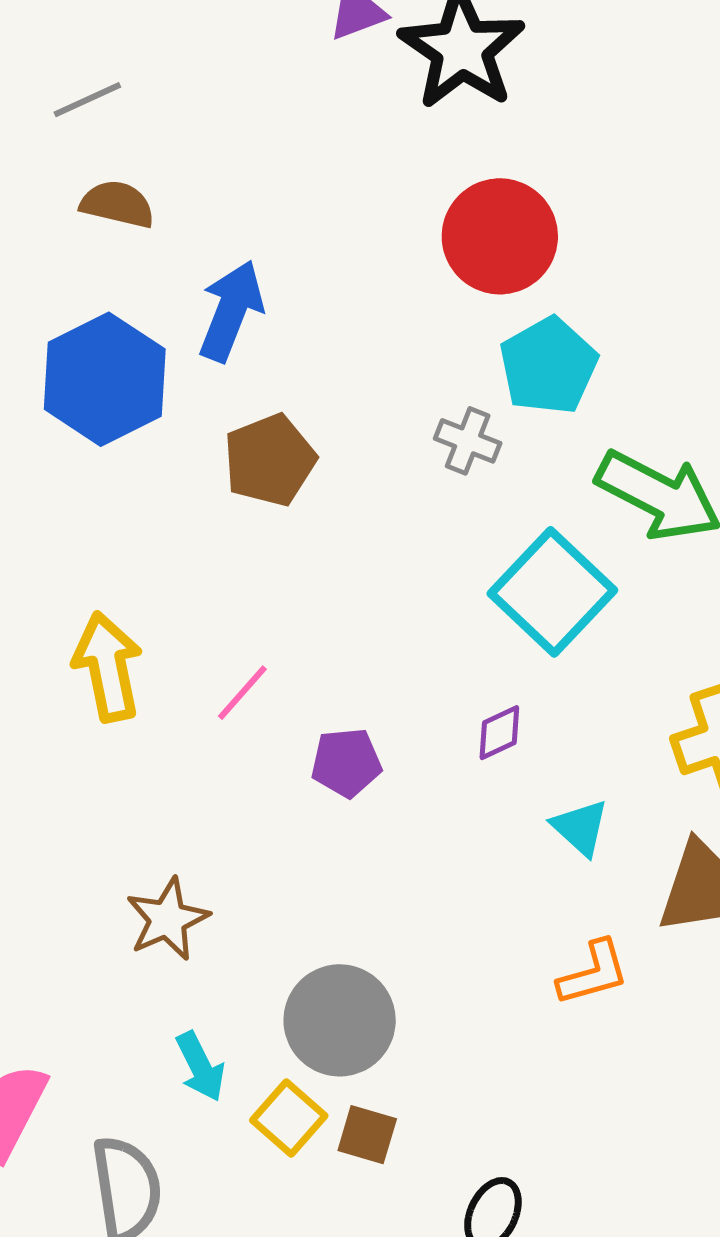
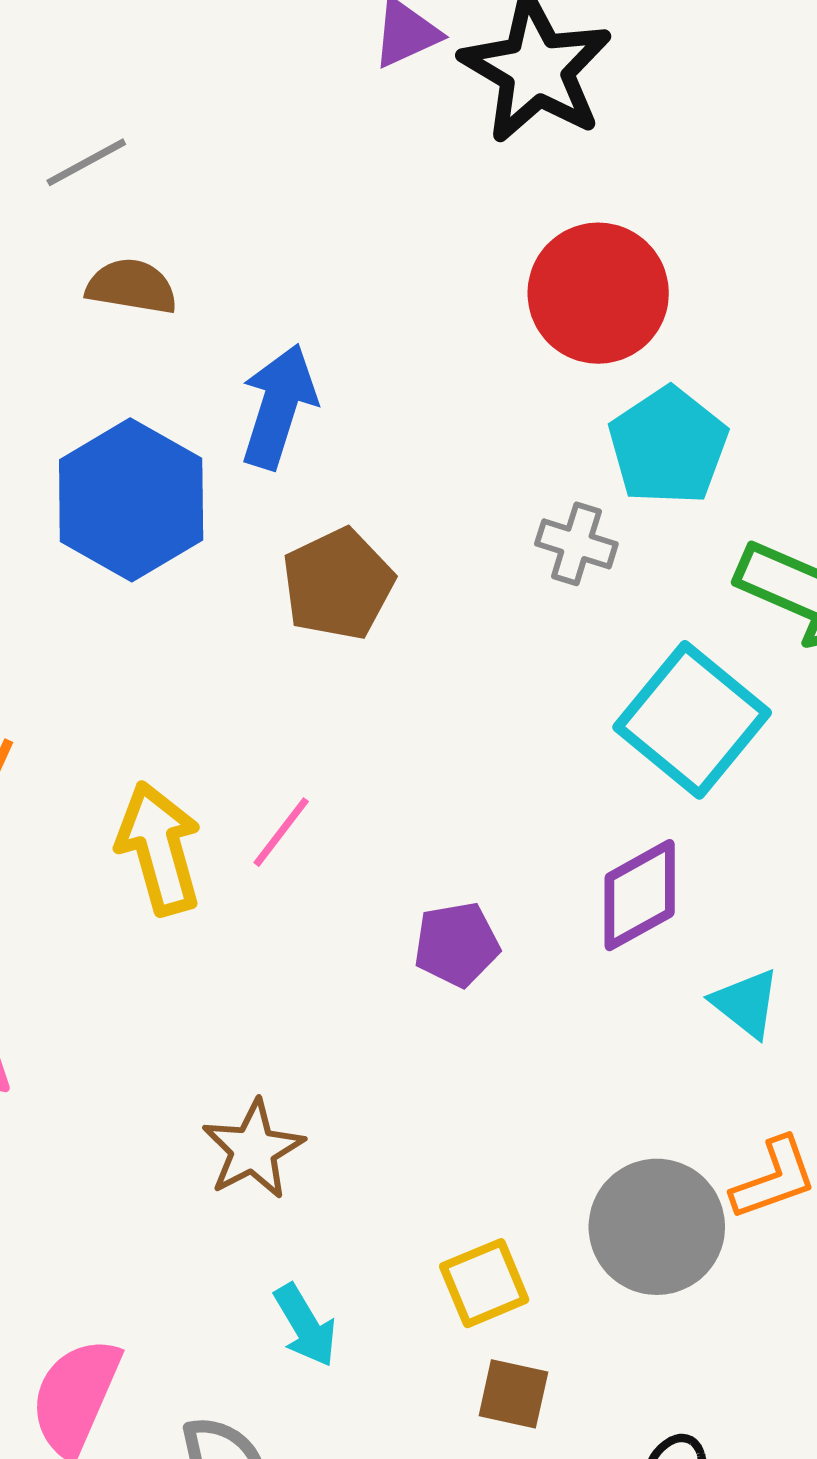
pink line: (242, 693) -> (281, 832), moved
purple diamond: (499, 733) -> (640, 895), size x1.6
gray circle: (340, 1020) -> (657, 1227), moved
yellow square: (289, 1118) -> (484, 1283), moved, turned 30

